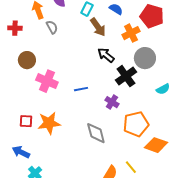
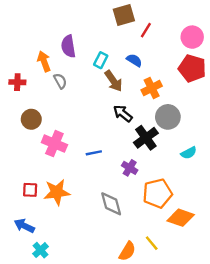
red pentagon: (152, 16) -> (192, 68), moved

